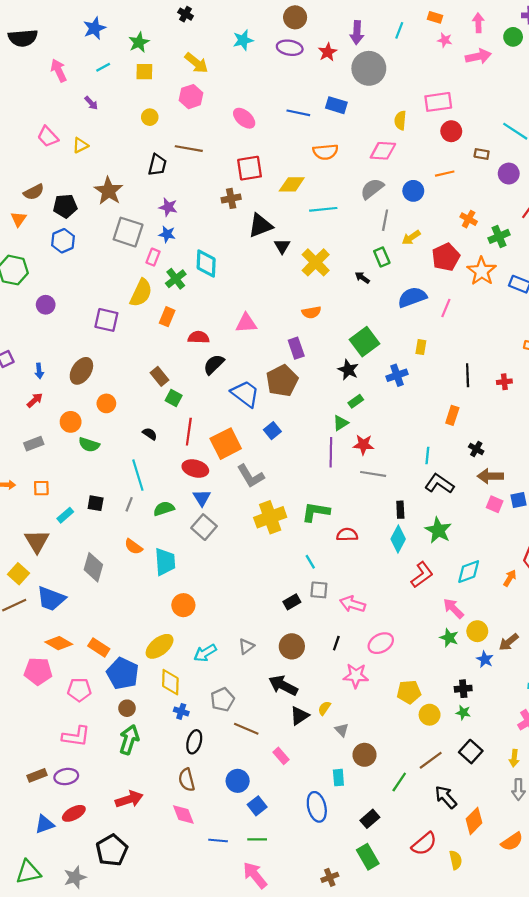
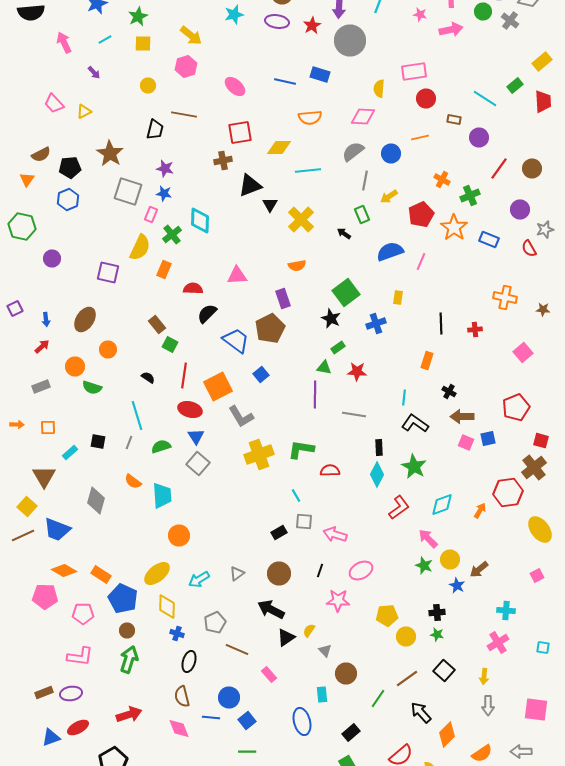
green triangle: (341, 423) -> (324, 368), turned 42
red star: (363, 445) -> (357, 372), moved
blue line: (218, 840) -> (211, 718), moved

